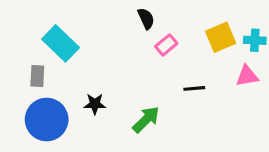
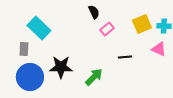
pink triangle: (247, 76) -> (159, 49), turned 35
black star: (95, 104) -> (61, 67), size x1.6

